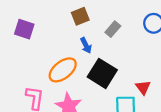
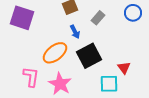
purple square: (24, 29) -> (22, 18), size x1.4
black square: (102, 73) -> (89, 56), turned 30

